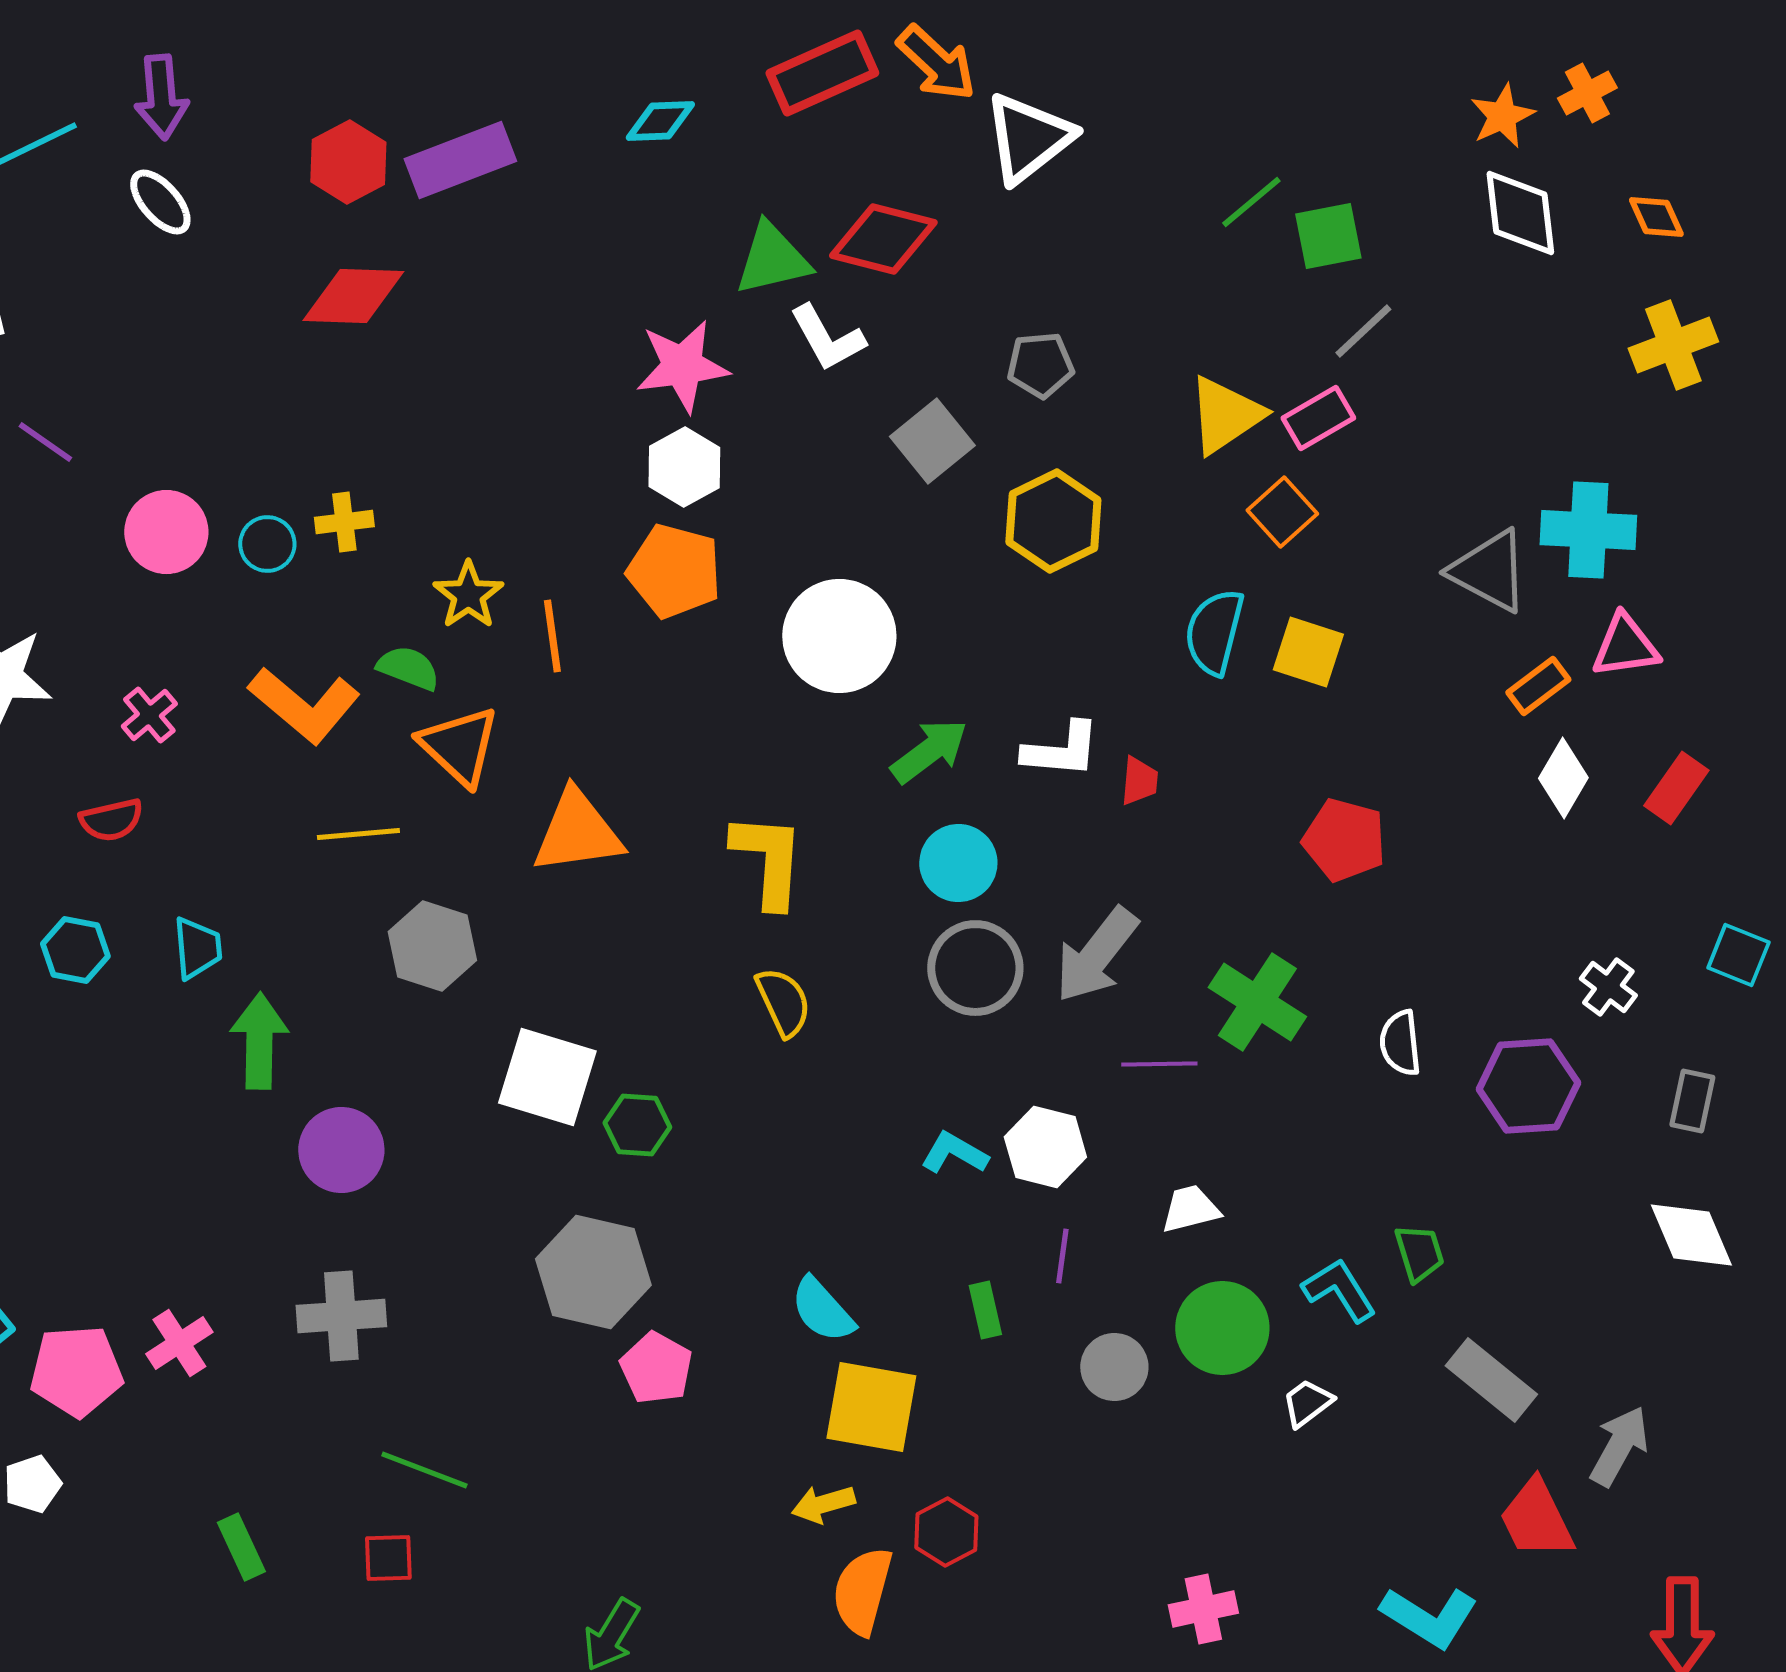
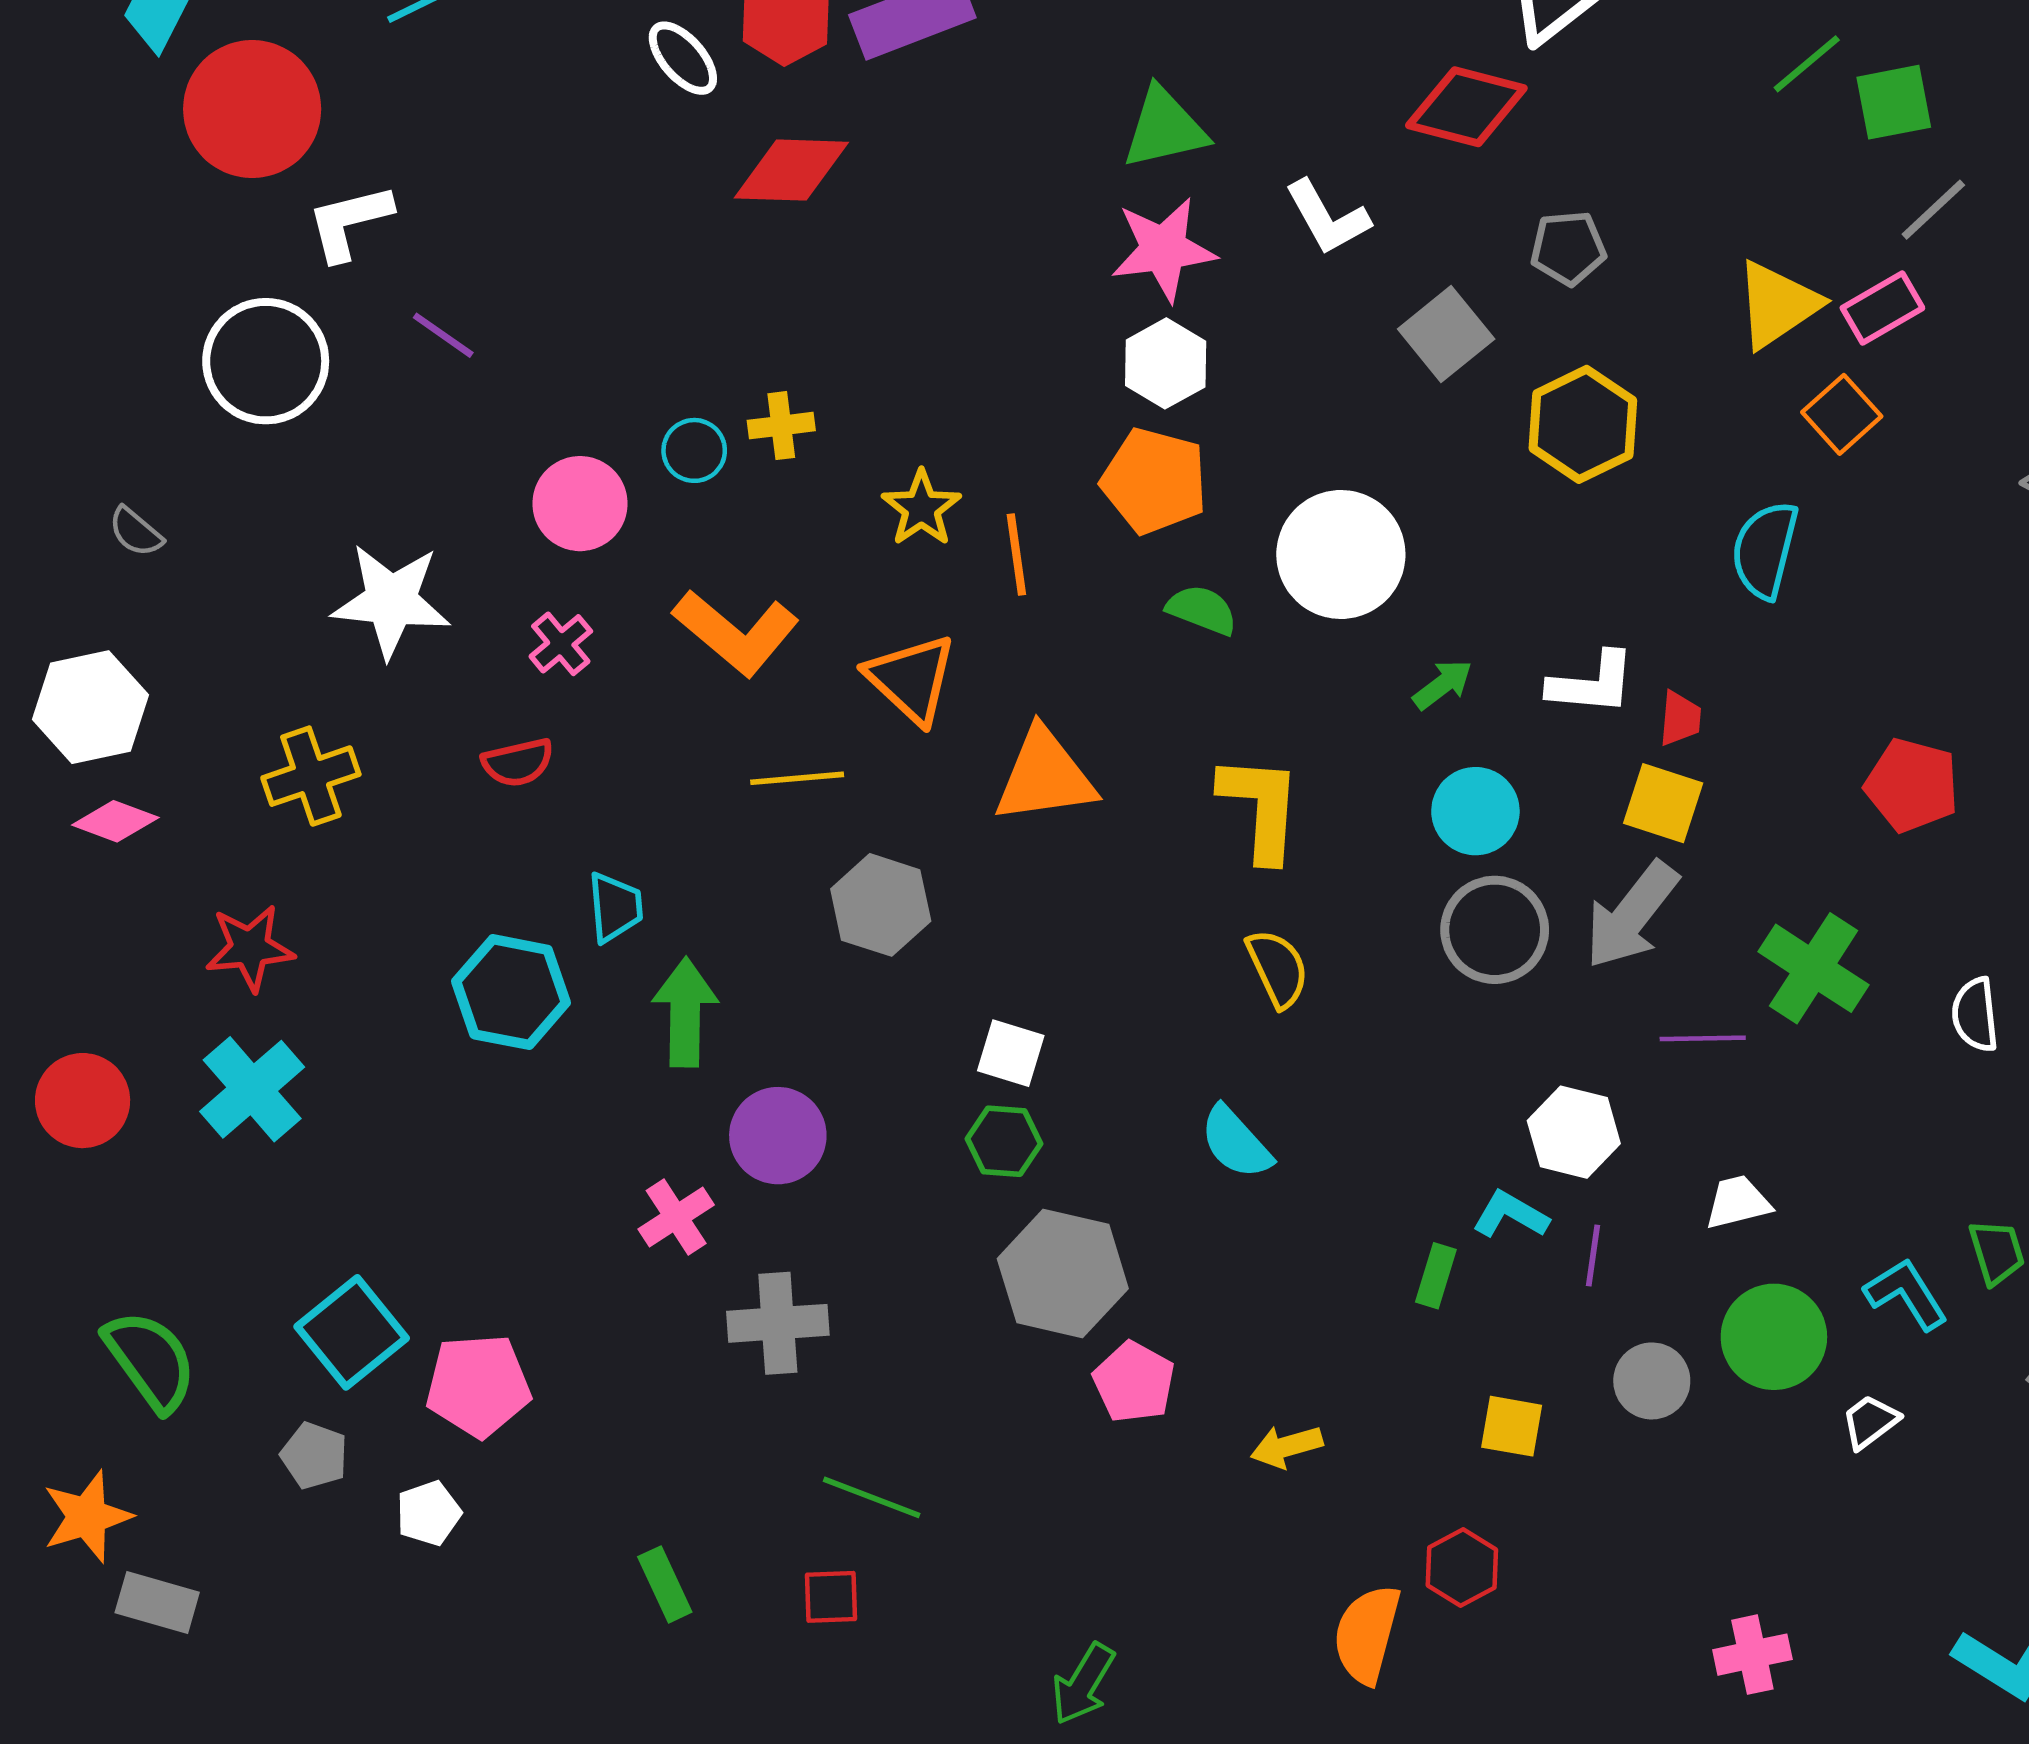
white ellipse: (160, 202) -> (683, 58), moved
red diamond: (883, 239) -> (1466, 107), moved
green triangle: (772, 259) -> (1165, 128), moved
pink circle: (166, 532) -> (580, 504), moved
yellow square: (1308, 652) -> (1663, 803), moved
green semicircle: (408, 668) -> (1202, 610), moved
green arrow: (929, 751) -> (1443, 684), size x0.7
cyan hexagon: (75, 950) -> (511, 992), moved, size x1.5
white square: (547, 1077) -> (1011, 1053), size x0.6
green hexagon: (637, 1125) -> (1004, 1141), moved
cyan L-shape: (954, 1153) -> (1510, 1215), moved
cyan semicircle: (822, 1310) -> (1236, 1142), moved
green rectangle: (985, 1310) -> (1436, 1276), moved, turned 30
pink cross: (179, 1343) -> (676, 1217), moved
yellow square: (871, 1407) -> (1512, 1426), moved, size x0.6
yellow arrow: (823, 1504) -> (1287, 1447), moved

